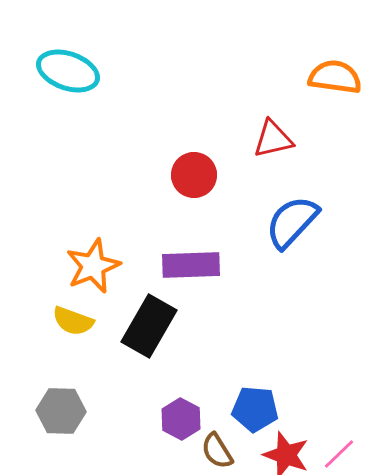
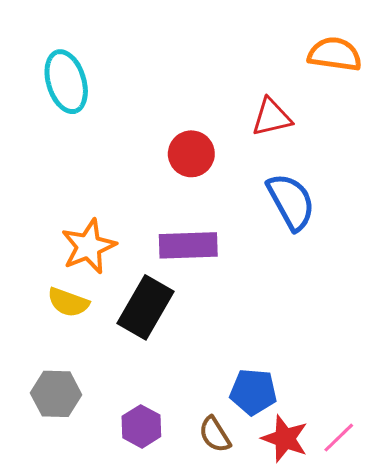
cyan ellipse: (68, 71) -> (66, 82), moved, turned 54
blue semicircle: (292, 222) -> (291, 202), turned 108
purple hexagon: (181, 419) -> (141, 426), moved

